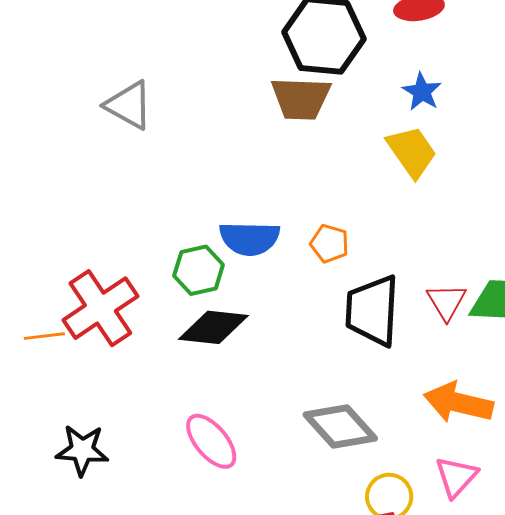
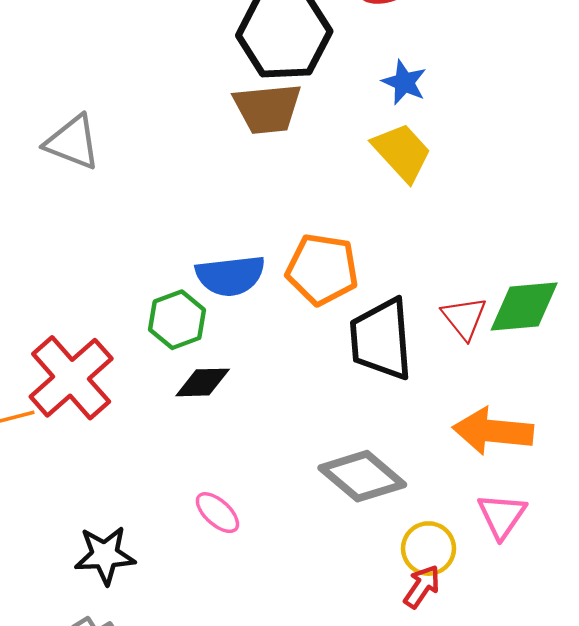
orange pentagon: (330, 244) -> (322, 269), size x1.6
black diamond: (213, 327) -> (203, 382), size x0.7
pink ellipse: (211, 441) -> (217, 513), size x0.7
black star: (82, 450) -> (105, 555), moved

